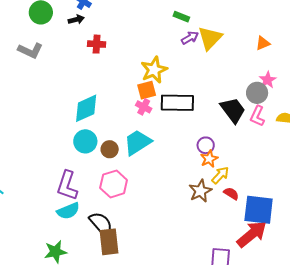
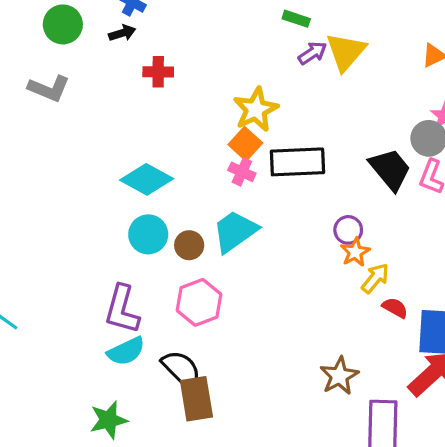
orange square: (147, 90) -> (245, 144), turned -30
cyan diamond: (86, 108) -> (147, 179), turned 56
brown star: (200, 191) -> (339, 376), moved

